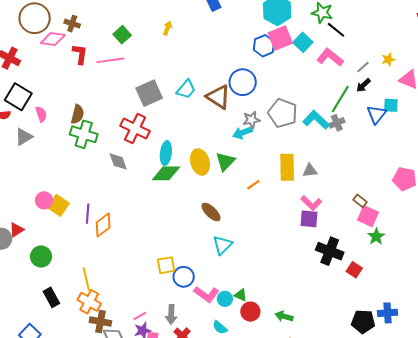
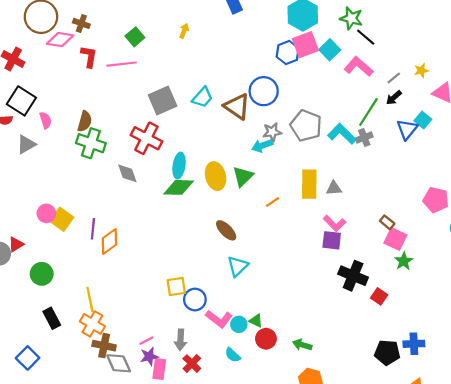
cyan square: (391, 105) -> (423, 120), turned 35

